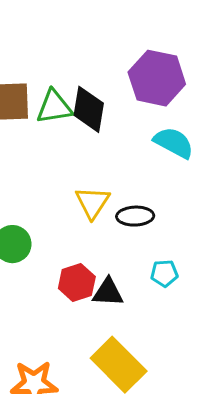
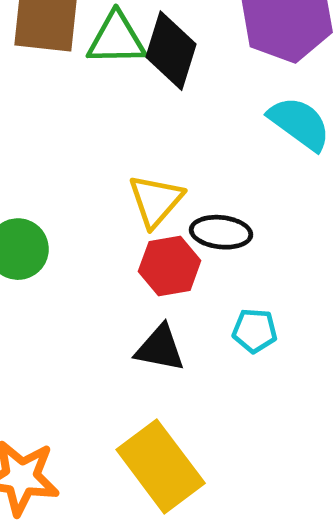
red hexagon: (77, 283) -> (170, 266), moved

